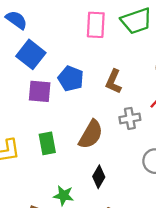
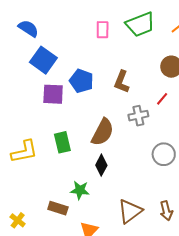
pink rectangle: (96, 25) -> (103, 30), size x0.7
black diamond: (99, 177) -> (101, 165), moved

